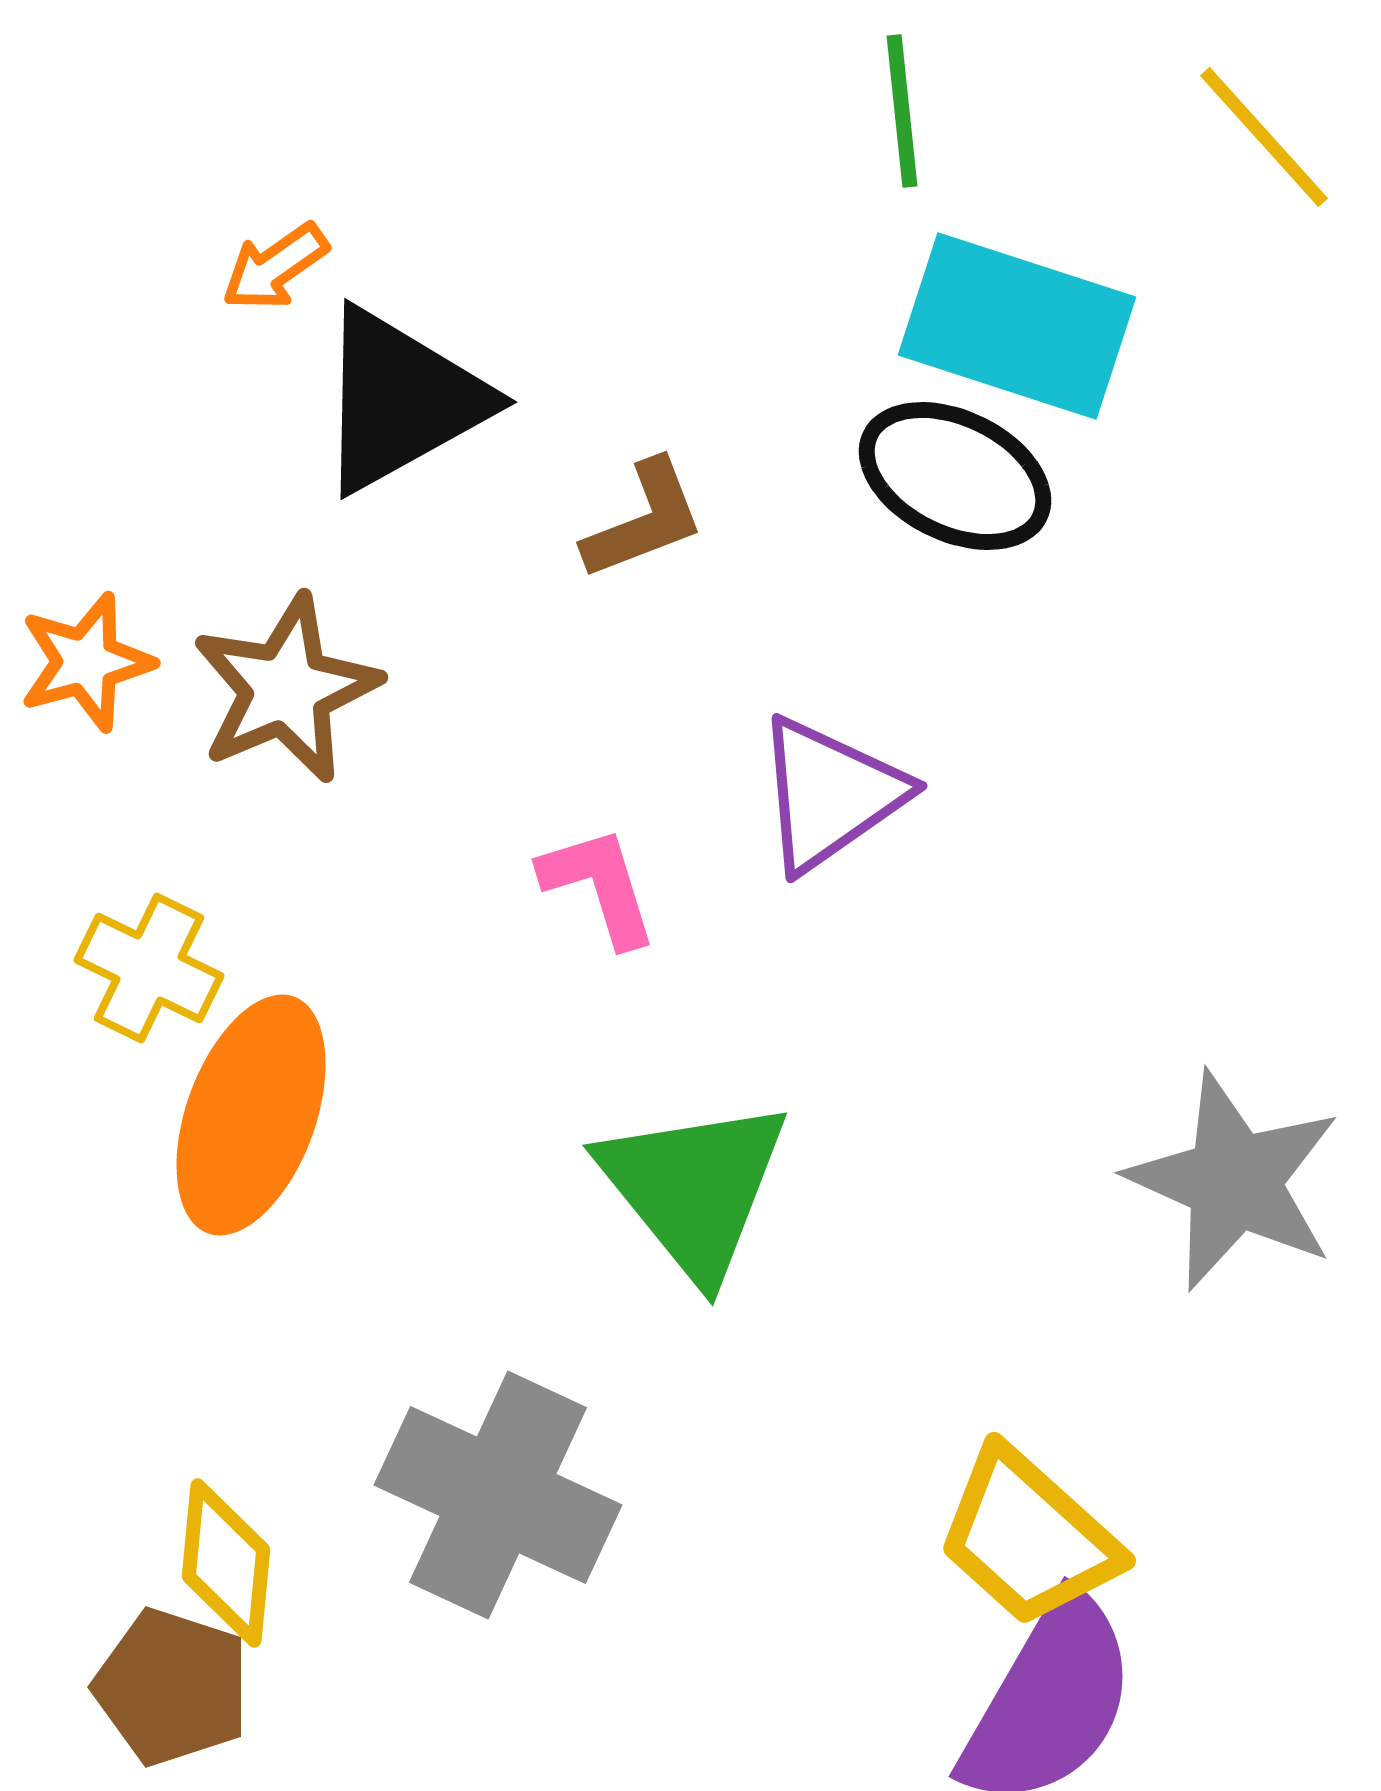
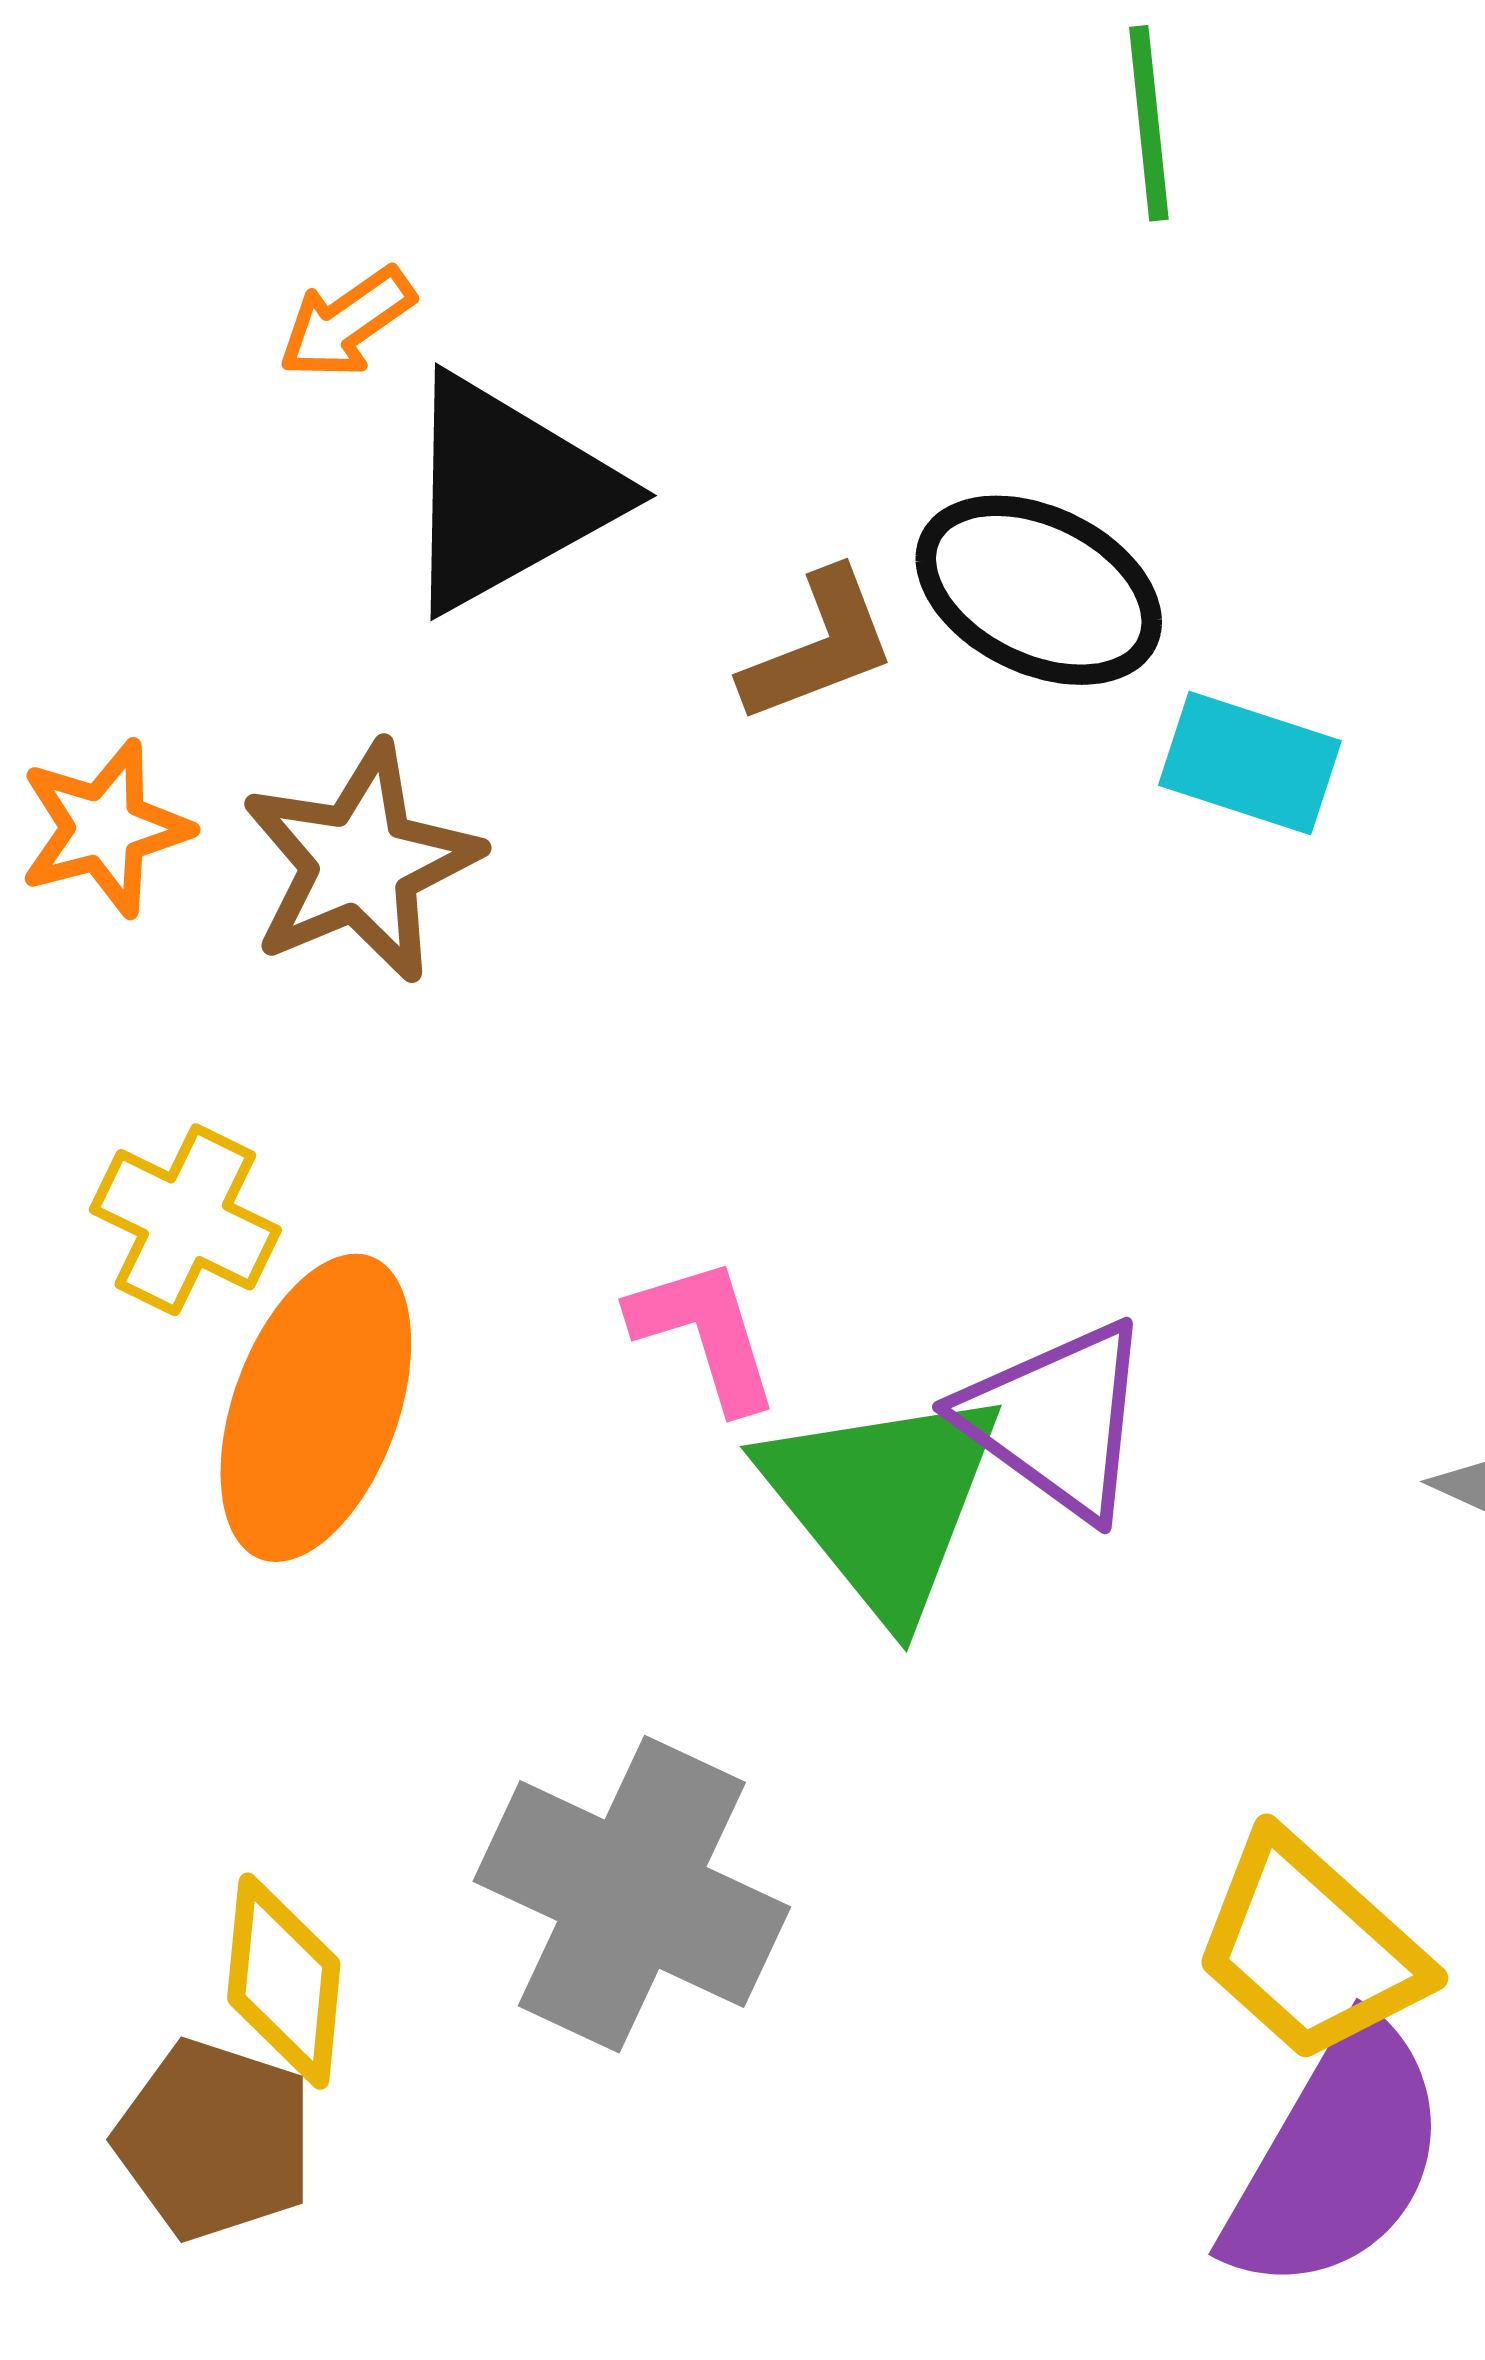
cyan rectangle: (1017, 326) -> (1250, 763), moved, size x0.6
black ellipse: (955, 476) -> (1039, 590), moved
purple triangle: (830, 794) -> (1057, 1419), moved, turned -49
pink L-shape: (599, 886) -> (705, 1334), moved

